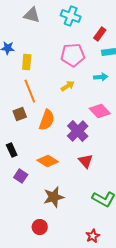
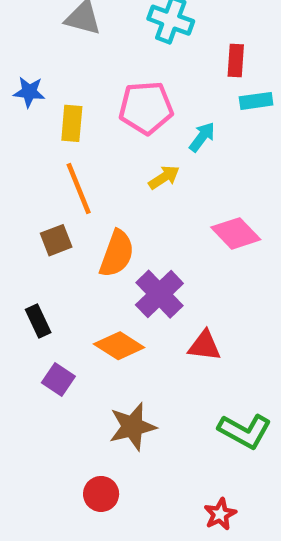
red rectangle: (100, 34) -> (236, 60), turned -32
pink pentagon: (73, 55) -> (146, 108), moved
cyan arrow: (101, 77) -> (202, 137), moved, turned -48
purple cross: (78, 131) -> (159, 294), moved
red triangle: (86, 161) -> (204, 346), turned -42

